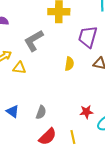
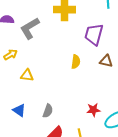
gray L-shape: (34, 41) -> (30, 28), moved
yellow triangle: (19, 68) -> (27, 75), moved

